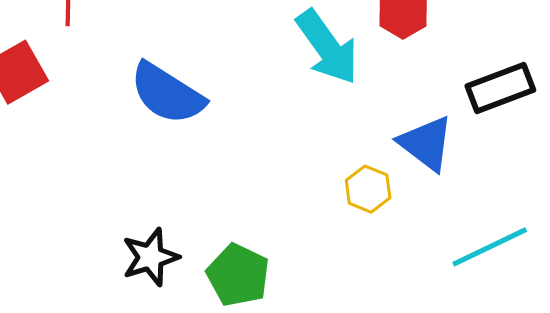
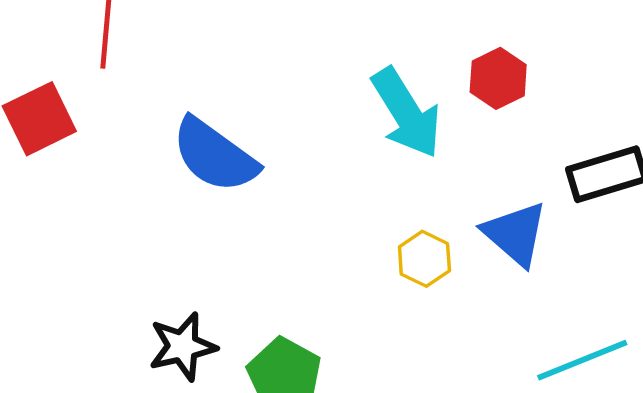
yellow hexagon: (368, 189) -> (424, 259), moved

